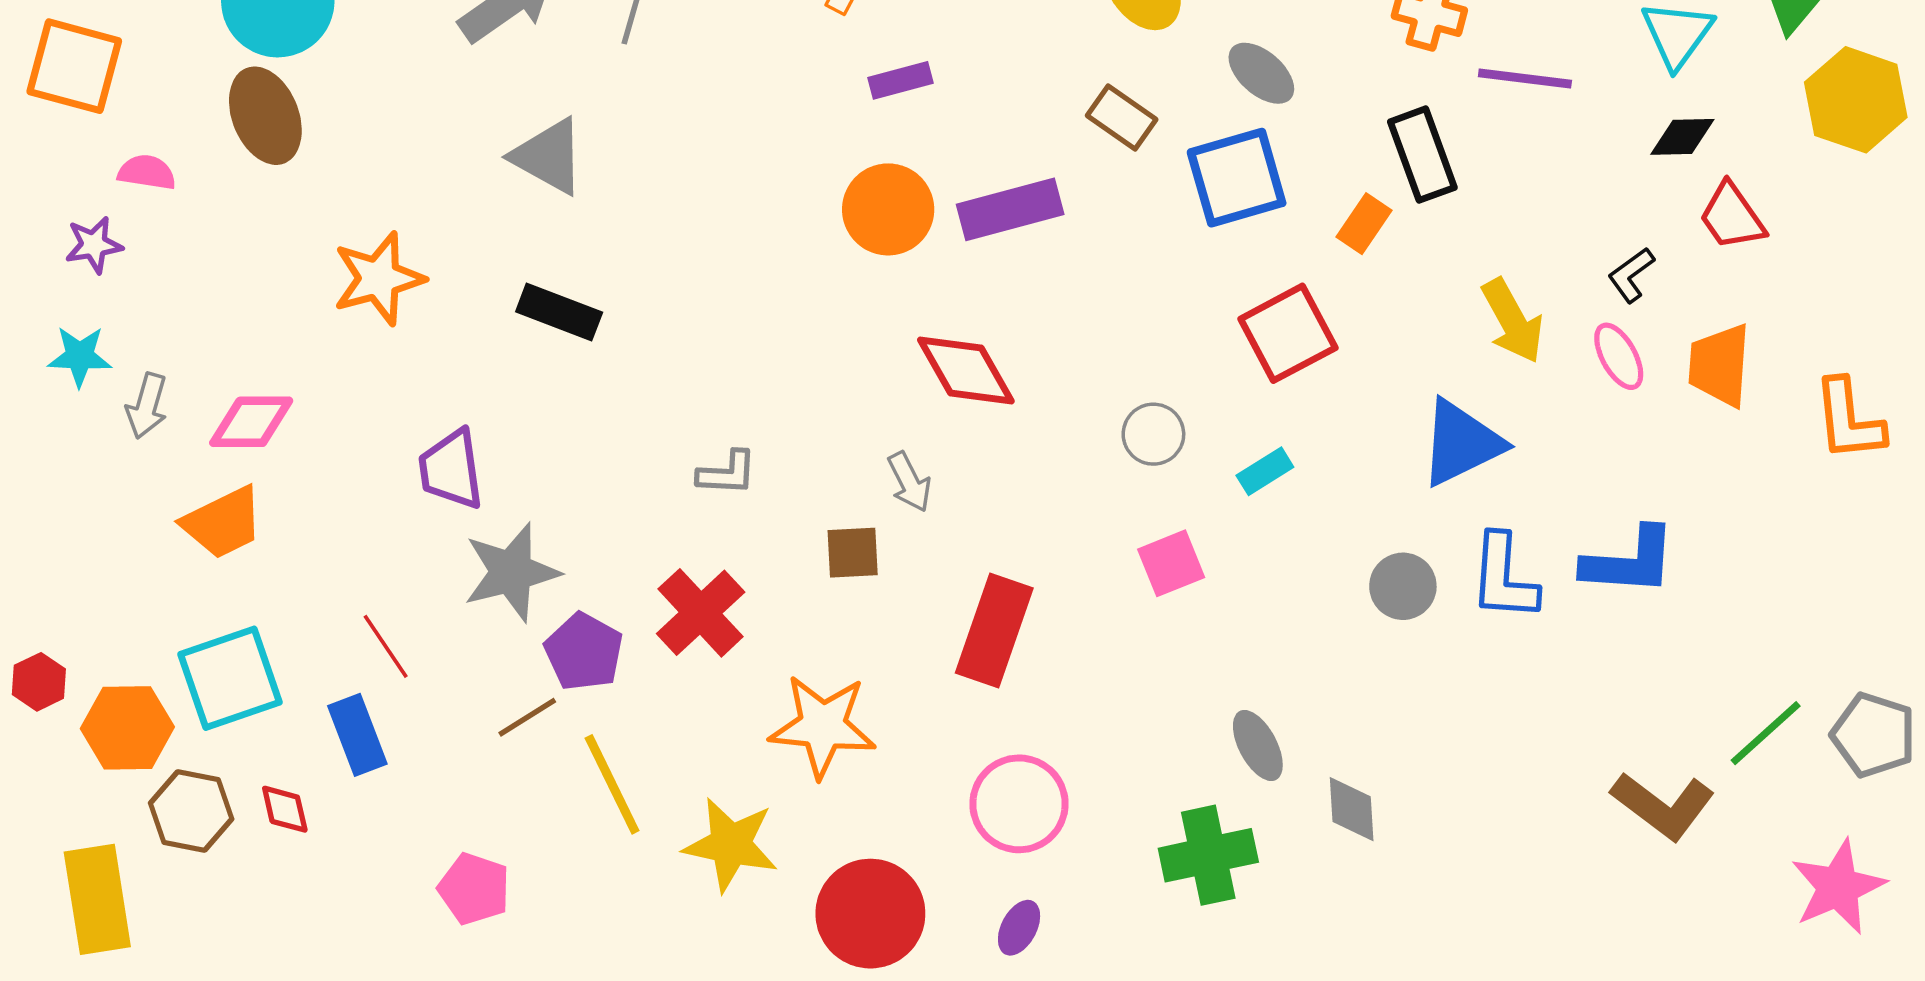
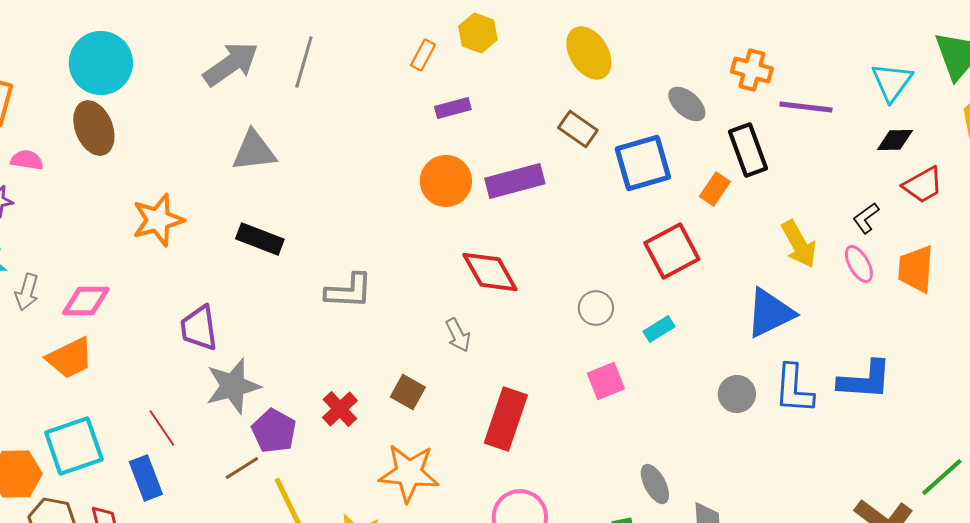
gray ellipse: (1261, 73) -> (687, 104), moved
gray triangle: (548, 156) -> (254, 151), turned -36
red trapezoid: (1732, 217) -> (923, 185), turned -84
gray L-shape: (727, 473) -> (349, 291), moved, size x1.4
brown square: (853, 553) -> (408, 392), moved, turned 32
red cross: (701, 613) -> (340, 409), size x0.7

